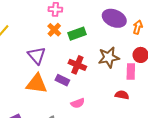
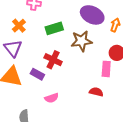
orange cross: (54, 30) -> (19, 26), moved
brown star: (109, 57) -> (82, 41), moved

